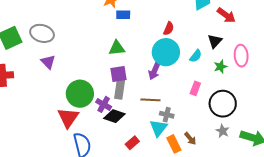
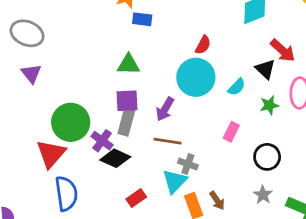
red arrow: (226, 15) -> (283, 50), moved
black triangle: (215, 41) -> (265, 69), turned -35
purple arrow: (154, 71) -> (165, 109), moved
black circle: (223, 104) -> (267, 157), size x0.7

